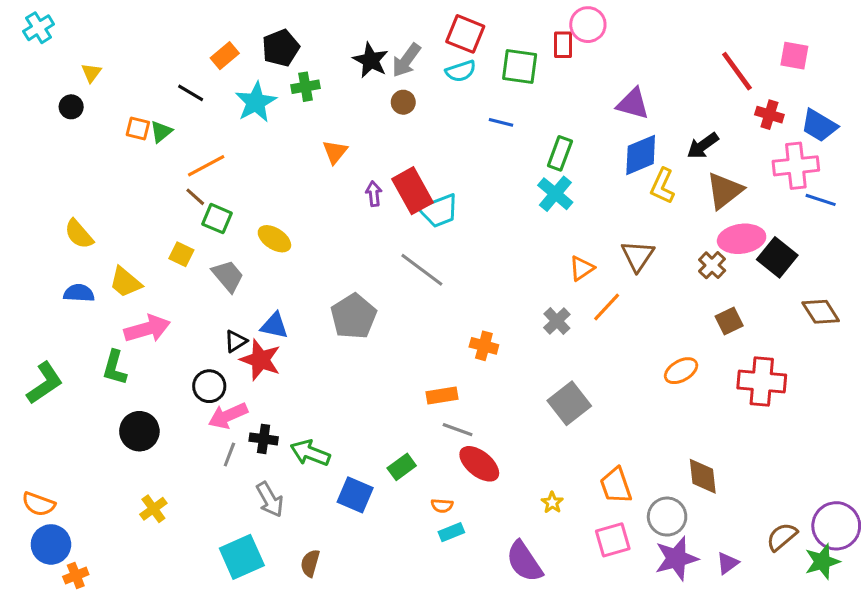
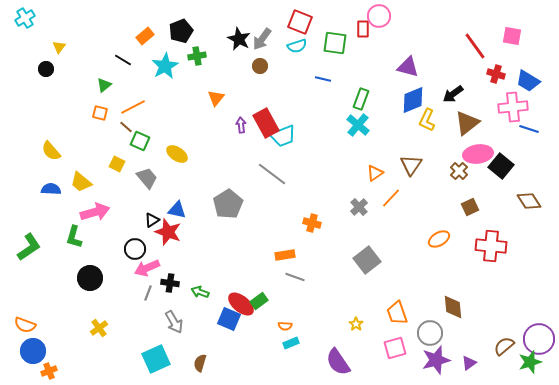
orange square: (138, 129) -> (100, 113), moved
green arrow: (310, 453) -> (200, 292), size x0.7
red ellipse: (479, 464) -> (241, 304), moved

